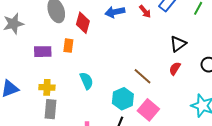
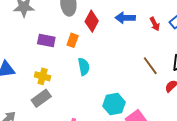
brown line: (142, 76) -> (150, 66), moved
cyan semicircle: (87, 81) -> (84, 67), moved
gray rectangle: (50, 109) -> (41, 98), turned 36

